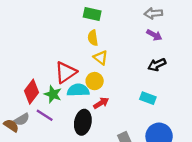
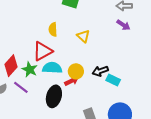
yellow semicircle: (93, 38) -> (53, 29), moved
yellow triangle: (101, 58) -> (83, 36), moved
black arrow: (157, 65) -> (100, 71), moved
yellow circle: (95, 81) -> (76, 71), moved

